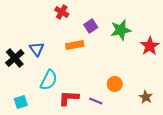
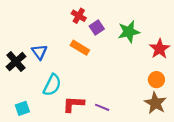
red cross: (62, 12) -> (79, 16), moved
orange rectangle: (75, 45) -> (80, 48), turned 42
orange circle: (115, 84) -> (156, 80), moved
brown star: (146, 97) -> (155, 103), size x1.5

